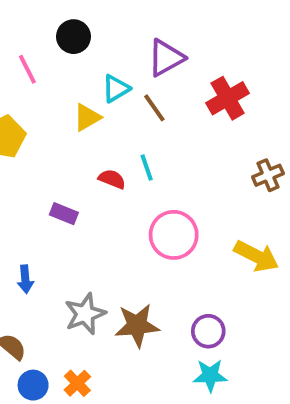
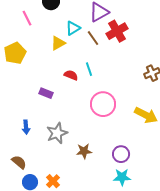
red cross: (228, 98) -> (117, 31), moved
gray star: (85, 314) -> (57, 133), moved
brown star: (137, 325) -> (84, 151), size x0.7

